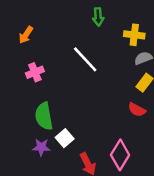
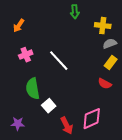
white line: (85, 59) -> (59, 61), moved
purple star: (41, 147) -> (18, 124), moved
pink diamond: (120, 155) -> (92, 119), turned 35

